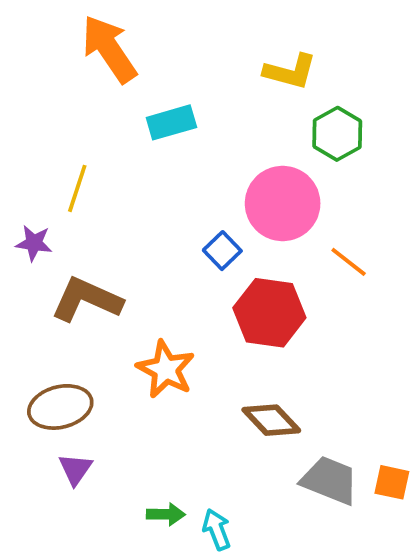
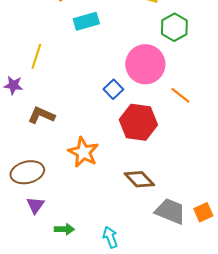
brown L-shape: (87, 300) -> (41, 115), size x0.7
orange square: (392, 482) -> (203, 212), turned -36
green arrow: (166, 514) -> (64, 229), moved

